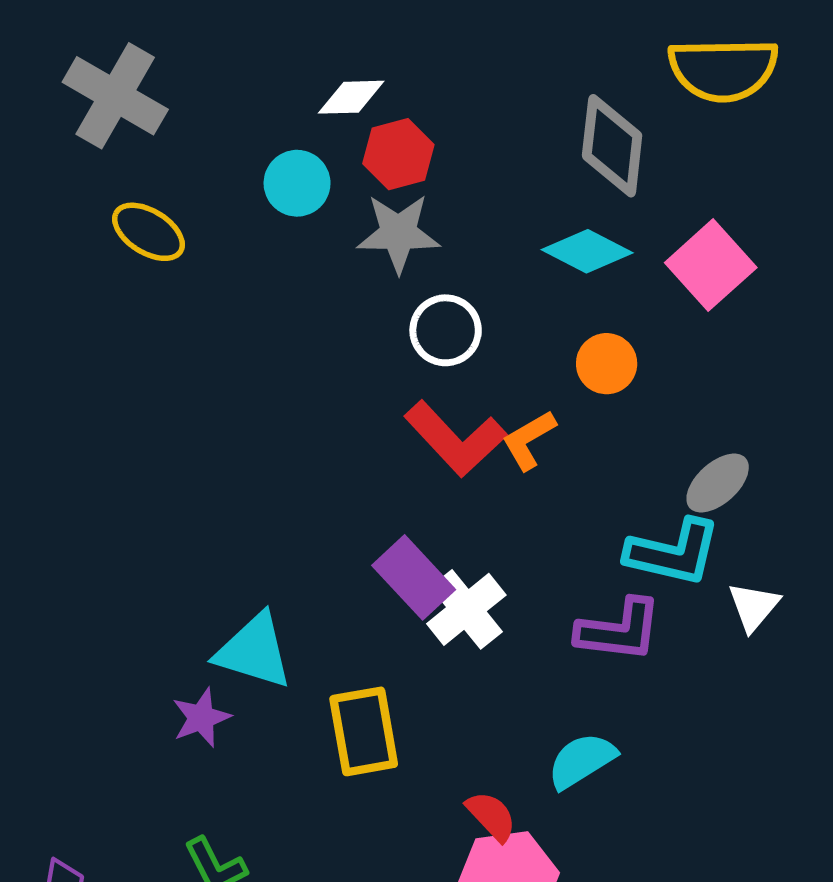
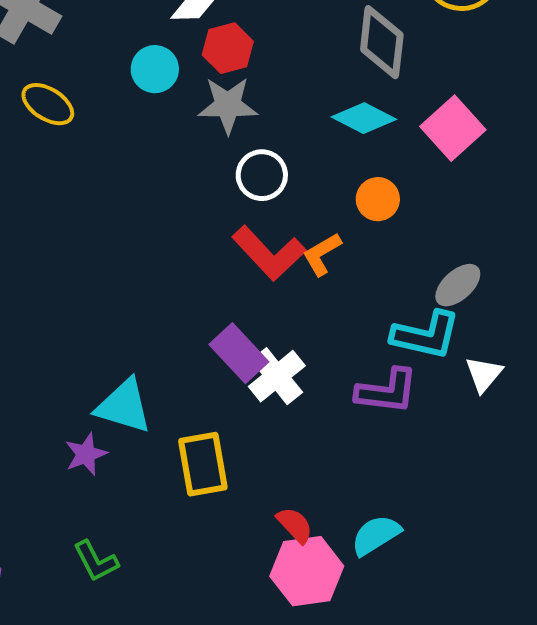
cyan semicircle: (582, 761) -> (376, 535), moved

